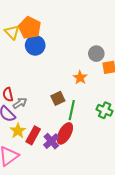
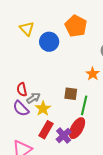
orange pentagon: (30, 28) -> (76, 26), moved
brown square: (58, 98) -> (71, 94), turned 32
yellow star: (18, 131) -> (43, 109), moved

